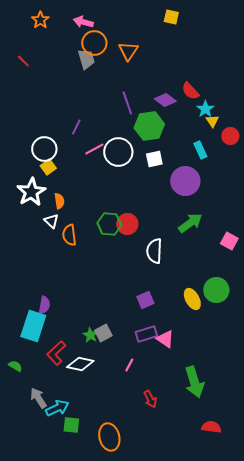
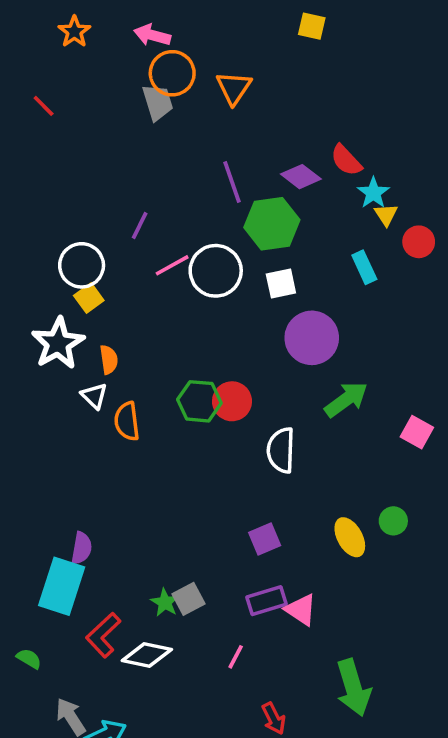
purple circle: (185, 181) -> (312, 338), moved
green circle: (216, 290) -> (393, 521), size x0.6

